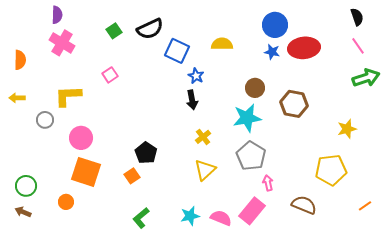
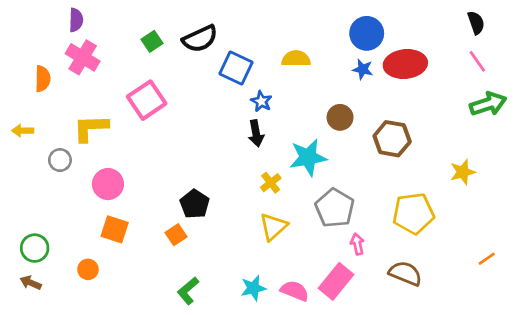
orange semicircle: (20, 60) -> (43, 79), moved
pink square: (110, 75) -> (147, 100), size x1.8
cyan star: (247, 118) -> (308, 157), moved
yellow pentagon: (331, 170) -> (413, 213), moved
orange square: (86, 172) -> (115, 229), size x0.7
orange line: (365, 206) -> (487, 259), moved

